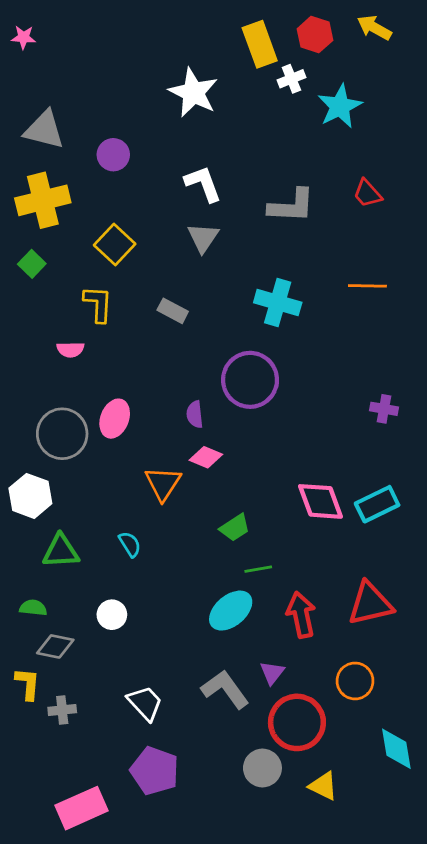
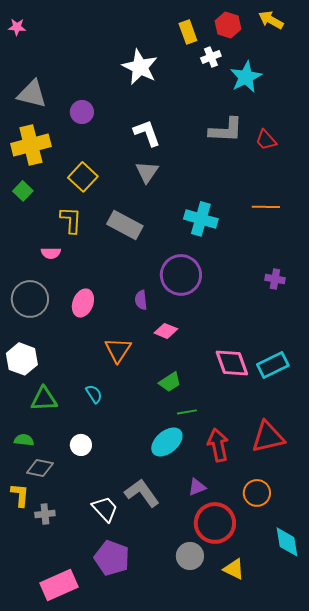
yellow rectangle: (260, 44) -> (188, 32), size x0.7
gray L-shape: (291, 206) -> (226, 130), moved
gray rectangle: (173, 311) -> (125, 225), size x1.6
purple cross: (384, 409) -> (275, 279), moved
gray circle: (62, 434) -> (30, 299), moved
pink diamond: (206, 457) -> (166, 331), moved
purple triangle: (272, 673) -> (197, 487), turned 30
gray L-shape: (225, 689) -> (142, 493), moved

